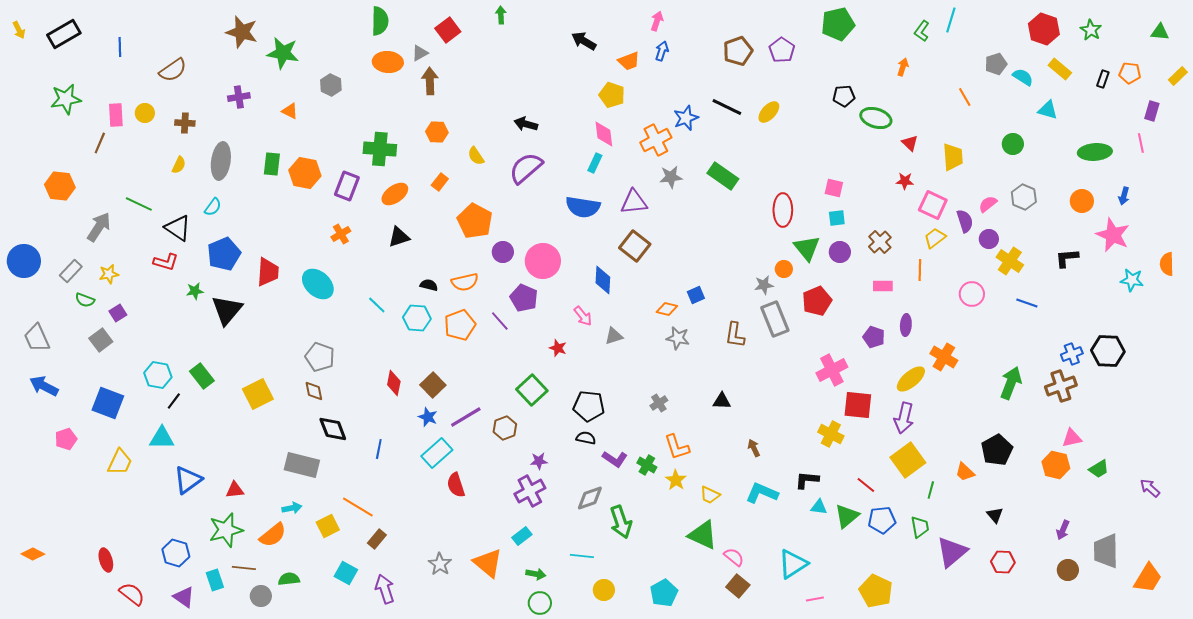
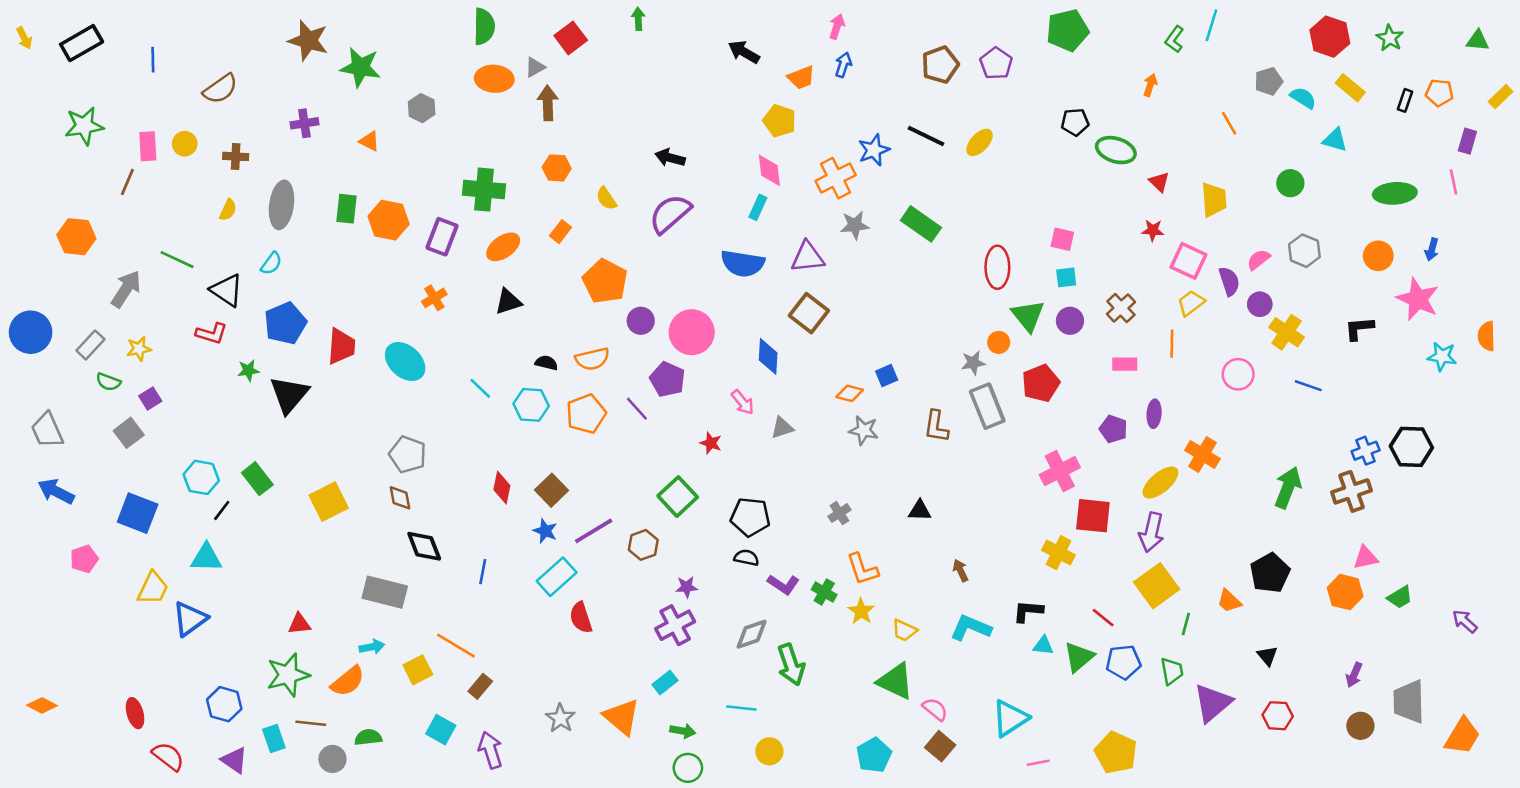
blue triangle: (188, 480) -> (190, 619), moved
cyan pentagon: (664, 593) -> (874, 755), moved

